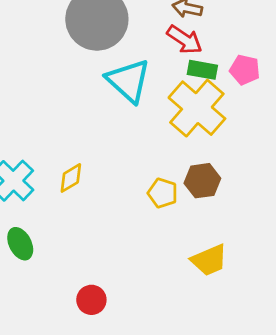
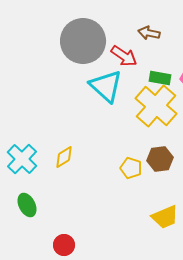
red arrow: (185, 40) -> (124, 56), moved
red circle: (91, 300) -> (64, 245), moved

